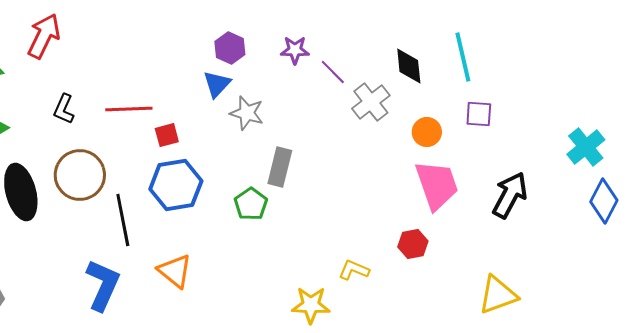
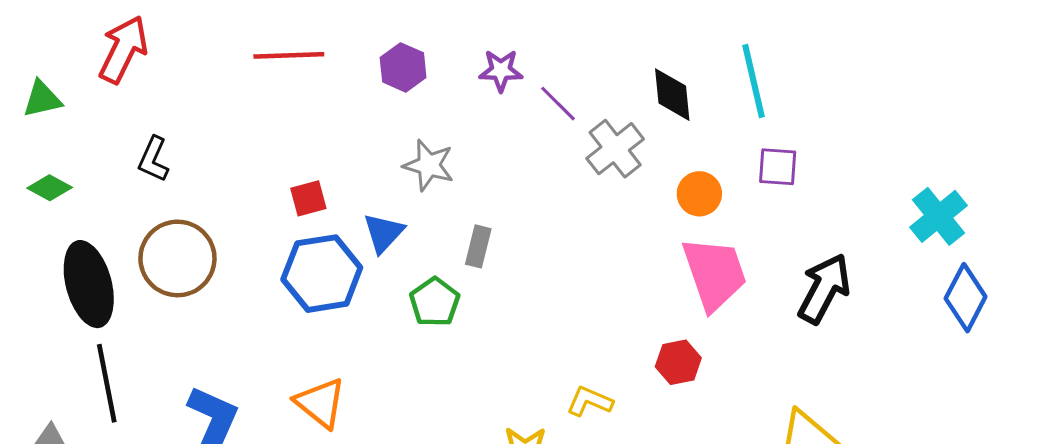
blue triangle: (217, 84) -> (384, 233), moved
red line: (129, 109) -> (289, 55), moved
gray rectangle: (280, 167) -> (478, 246), size x0.7
black line: (123, 220) -> (107, 383), moved

